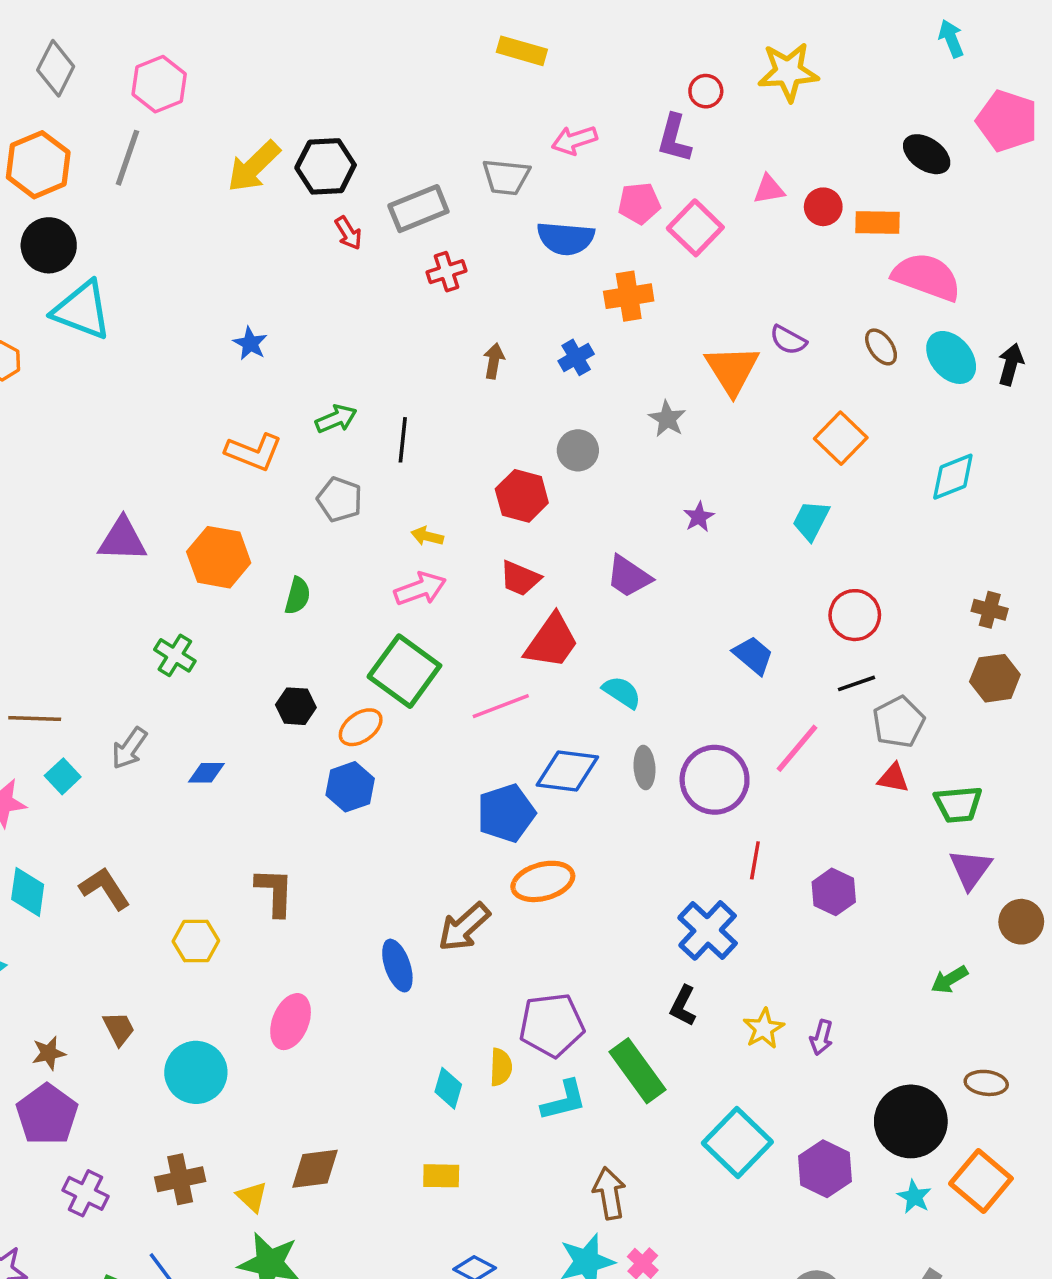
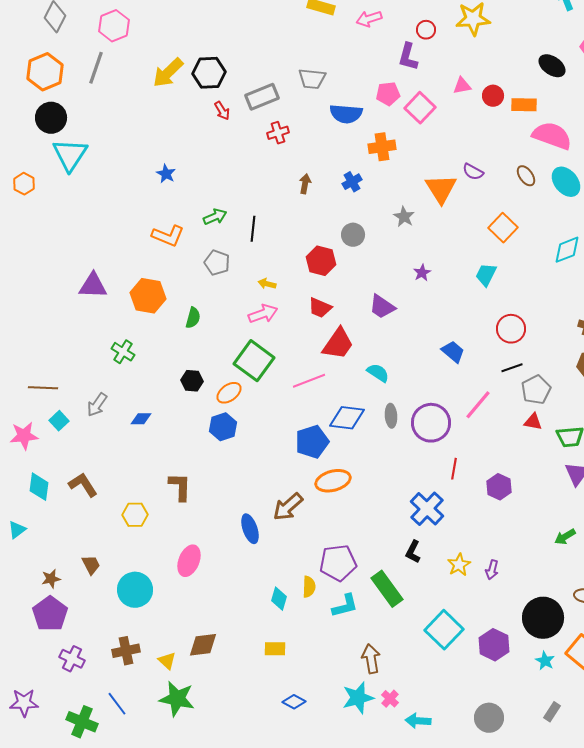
pink arrow: (574, 140) -> (369, 19), moved
cyan triangle: (82, 310) -> (70, 155), turned 42

